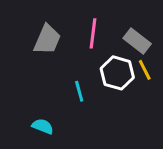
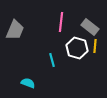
gray trapezoid: (47, 39) -> (15, 30), moved
yellow line: (145, 70) -> (95, 46), turned 32

